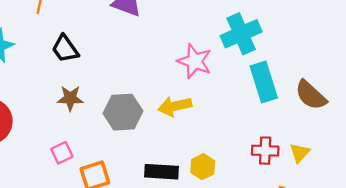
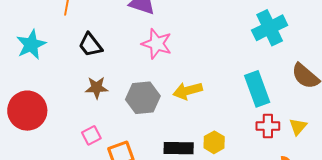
cyan cross: (241, 34) -> (270, 28), moved
pink star: (195, 61) -> (157, 44), moved
cyan rectangle: (264, 82) -> (257, 89), moved

